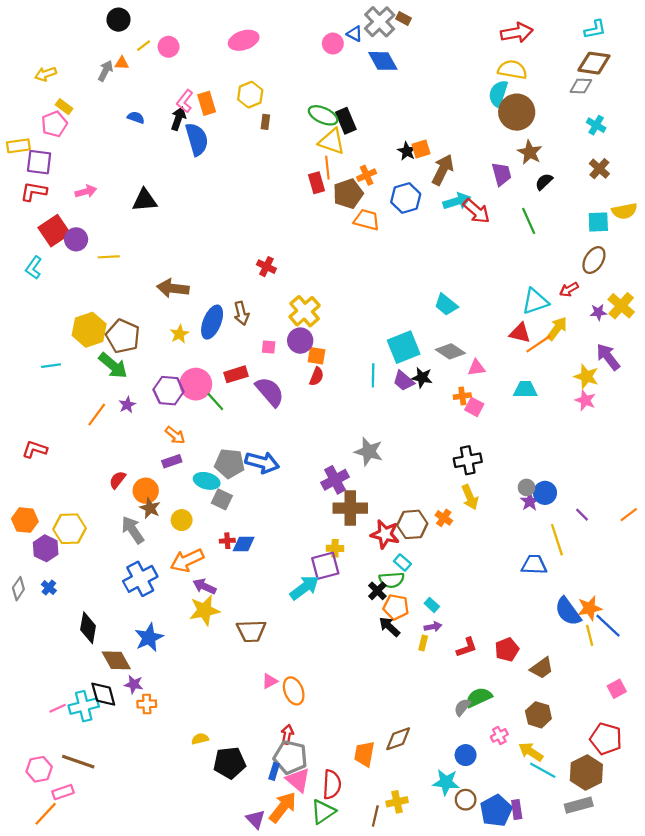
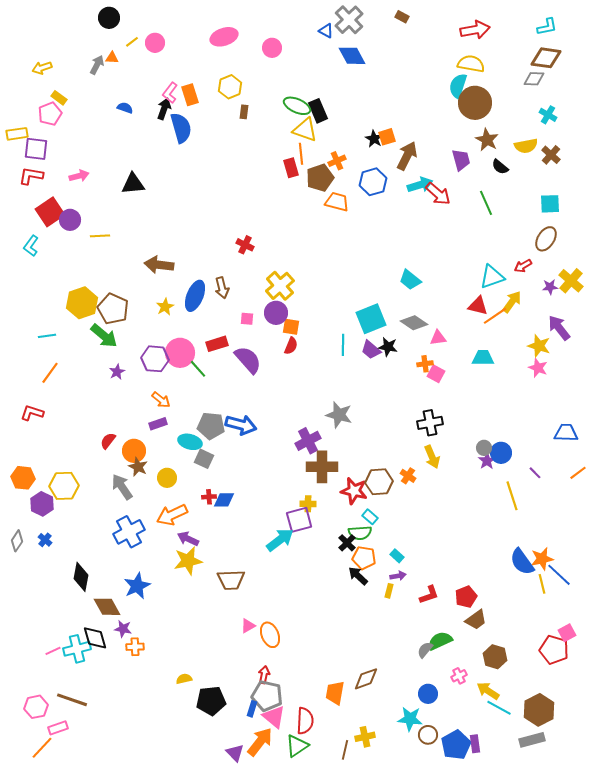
brown rectangle: (404, 18) -> (402, 17), moved
pink circle: (333, 44) -> (272, 48), moved
black semicircle: (544, 182) -> (500, 167), turned -96
yellow semicircle: (624, 211) -> (526, 146), moved
orange line: (97, 415) -> (50, 373), moved
blue trapezoid: (534, 565) -> (566, 433), moved
brown trapezoid: (542, 668) -> (476, 620), moved
red pentagon: (606, 739) -> (554, 650), moved

